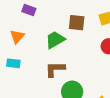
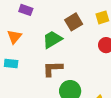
brown square: (77, 23) -> (74, 22), turned -36

